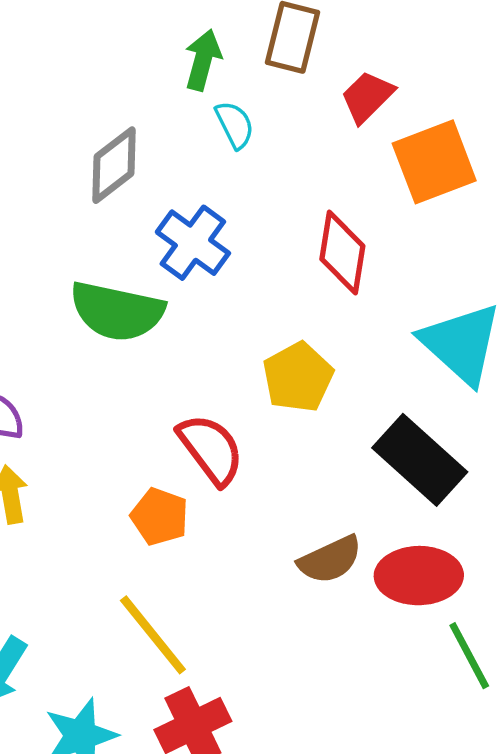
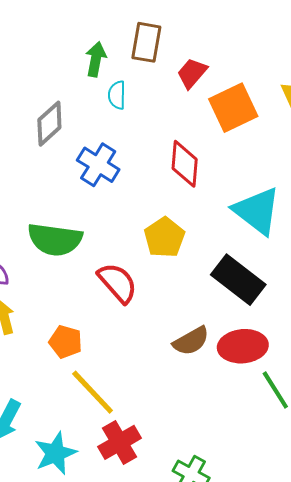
cyan semicircle: (235, 125) -> (117, 95), turned -148
green semicircle: (117, 311) -> (55, 239), moved
orange pentagon: (160, 517) -> (66, 342), moved

